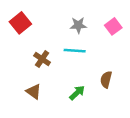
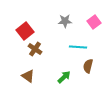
red square: (20, 23) -> (25, 31), moved
cyan line: (75, 51) -> (78, 47), moved

